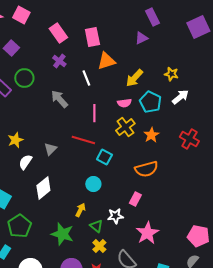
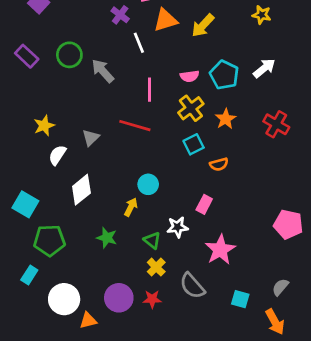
purple cross: (59, 61) -> (120, 15), moved
yellow star: (171, 74) -> (262, 15), moved
green circle: (24, 78) -> (69, 55), moved
yellow arrow: (134, 78) -> (203, 25), moved
cyan square: (104, 157) -> (194, 144), moved, turned 35
orange semicircle: (146, 169) -> (219, 164), size x0.6
yellow arrow: (80, 210) -> (131, 207), moved
green pentagon: (19, 226) -> (49, 240), turned 30
green star: (62, 234) -> (107, 238), moved, size x0.7
pink pentagon: (198, 236) -> (288, 224), moved

